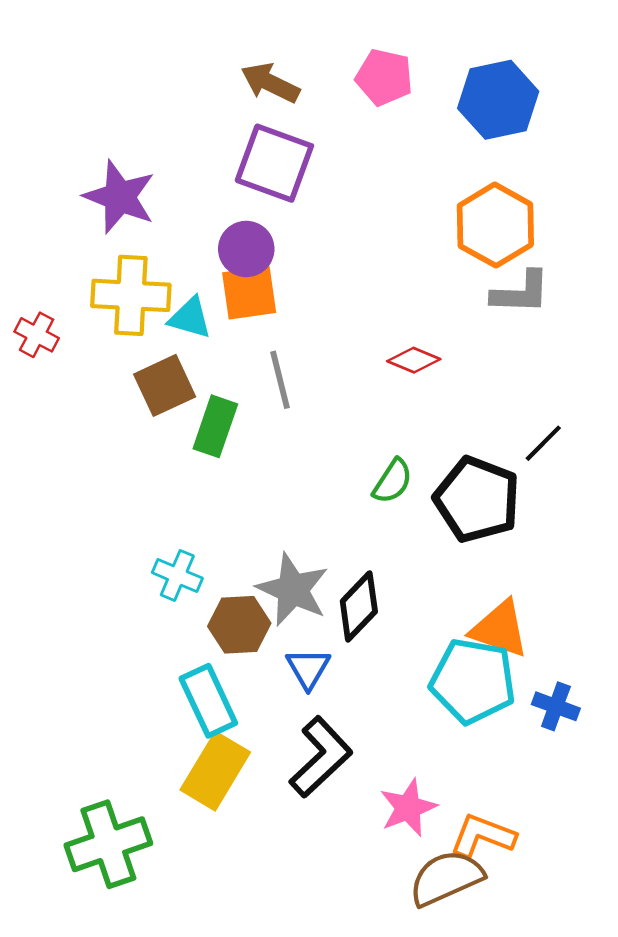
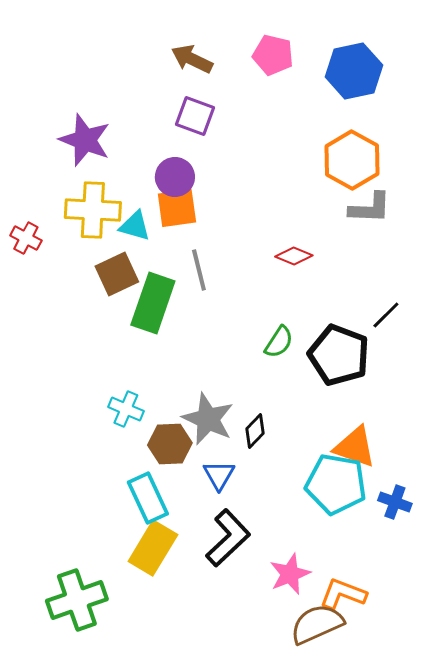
purple square: (274, 163) -> (195, 116), size x0.7
green rectangle: (215, 426) -> (153, 303), size x1.4
black diamond: (359, 606) -> (255, 431), size x0.7

